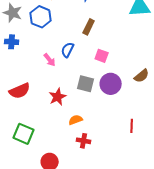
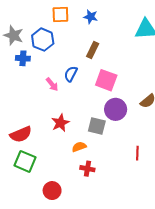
blue cross: (12, 42) -> (23, 58), moved
pink square: (102, 56) -> (106, 80), size x1.5
gray square: (86, 84) -> (97, 126), moved
red semicircle: (20, 91) -> (21, 134), moved

